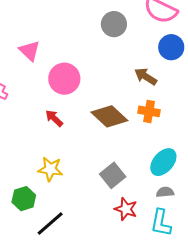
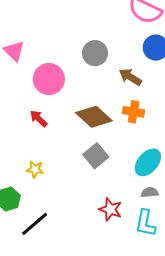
gray circle: (114, 24) -> (95, 53), moved
yellow star: (50, 169) -> (35, 169), size x0.7
gray square: (113, 175) -> (96, 156), moved

